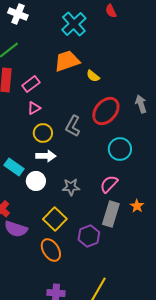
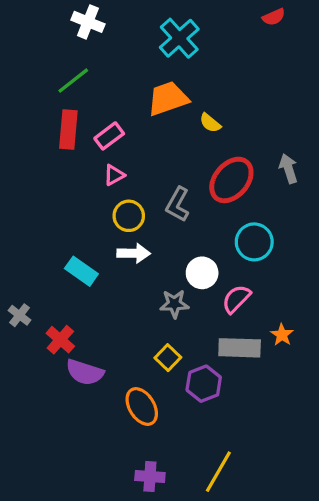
red semicircle: (111, 11) -> (274, 17), moved, turned -88
white circle: (36, 181) -> (202, 273), moved
gray rectangle: (111, 214) -> (240, 348), turned 75
yellow square: (55, 219) -> (168, 358), moved, size x0.7

